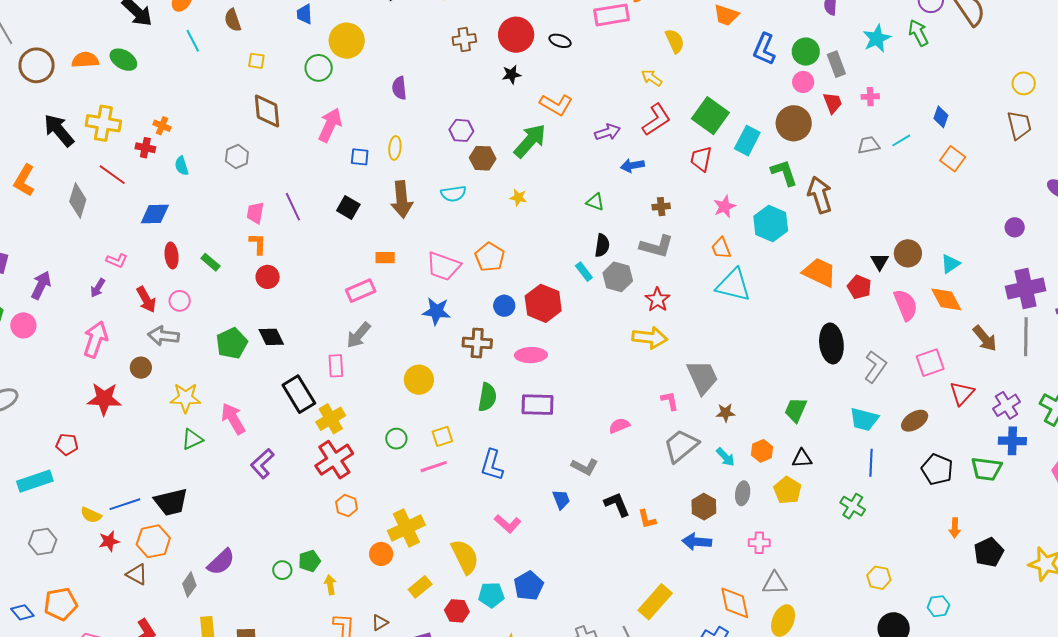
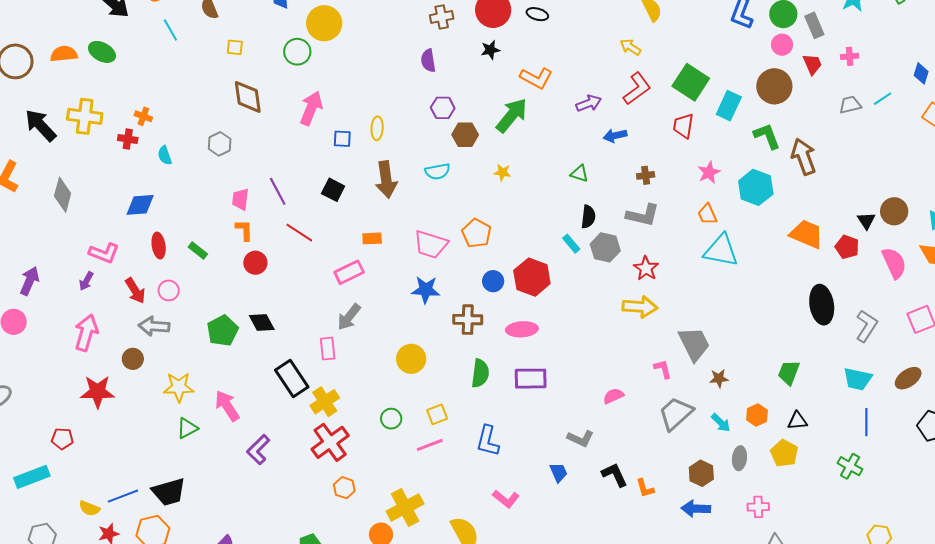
purple semicircle: (399, 88) -> (428, 61), moved
red line: (112, 175) -> (299, 233), moved
pink L-shape: (117, 261) -> (104, 253), size x1.4

